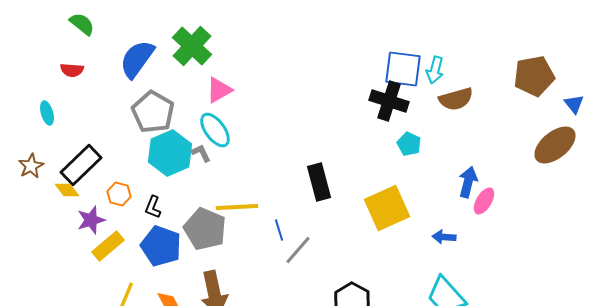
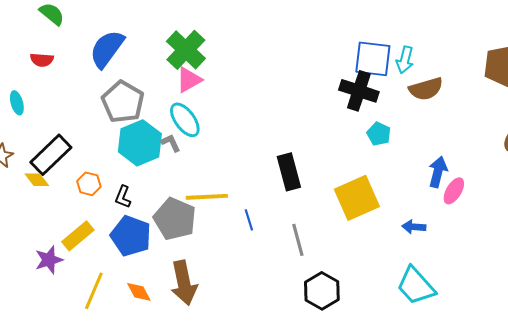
green cross: (192, 46) -> (186, 50), moved
purple star: (91, 220) -> (49, 260), moved
gray line: (298, 250) -> (298, 240), moved, turned -56

